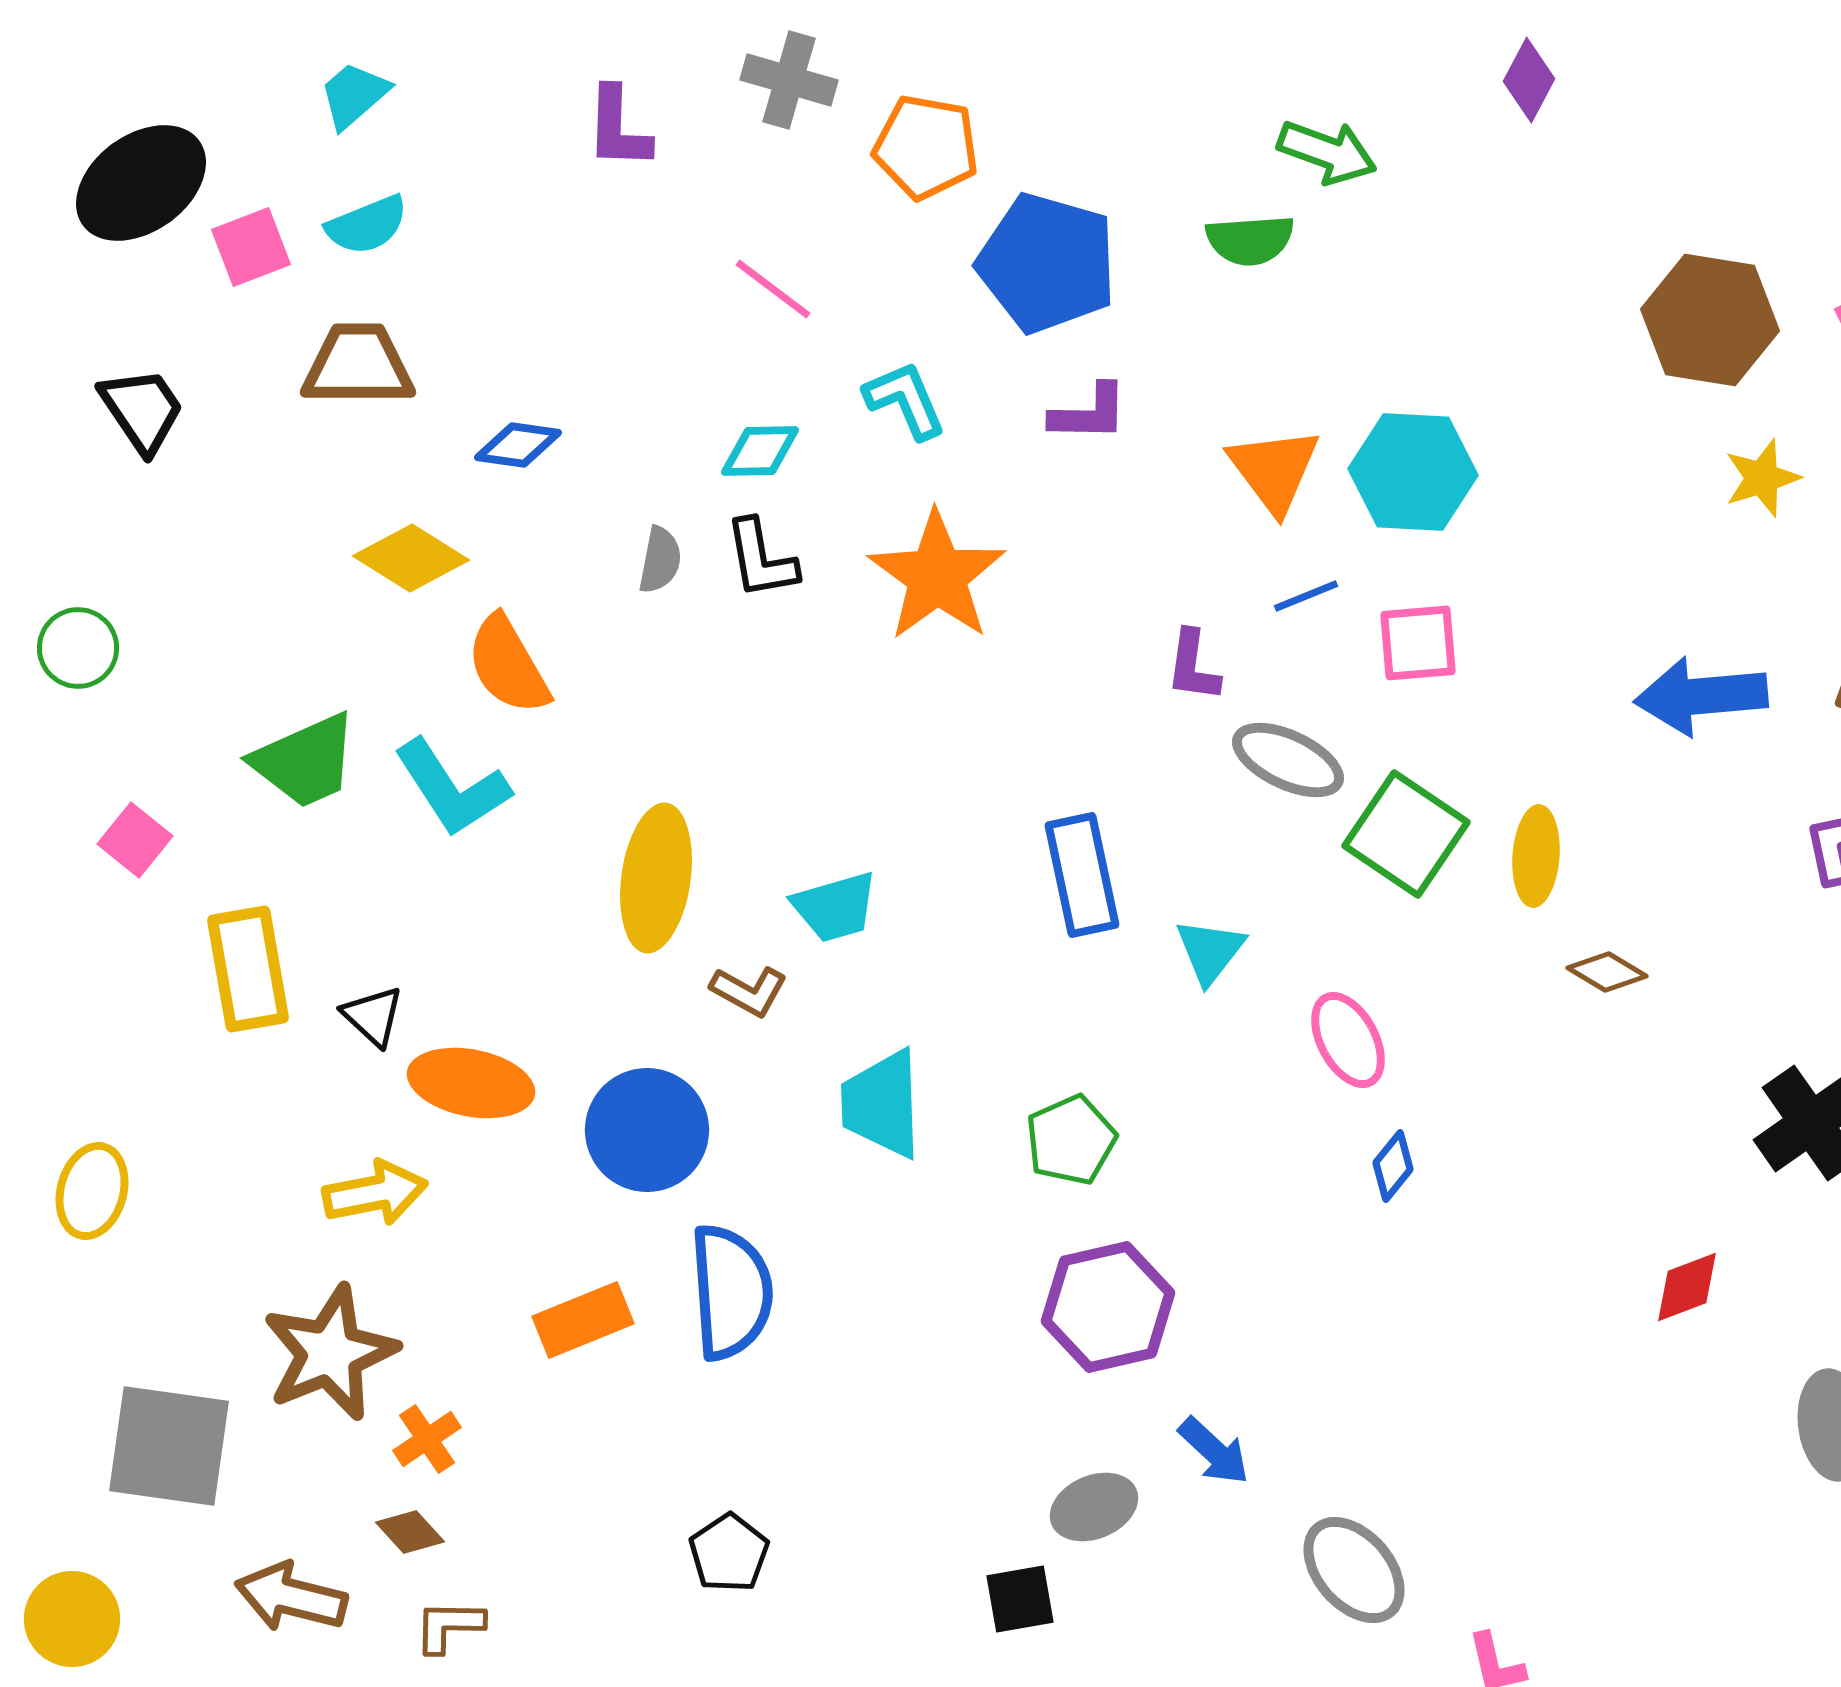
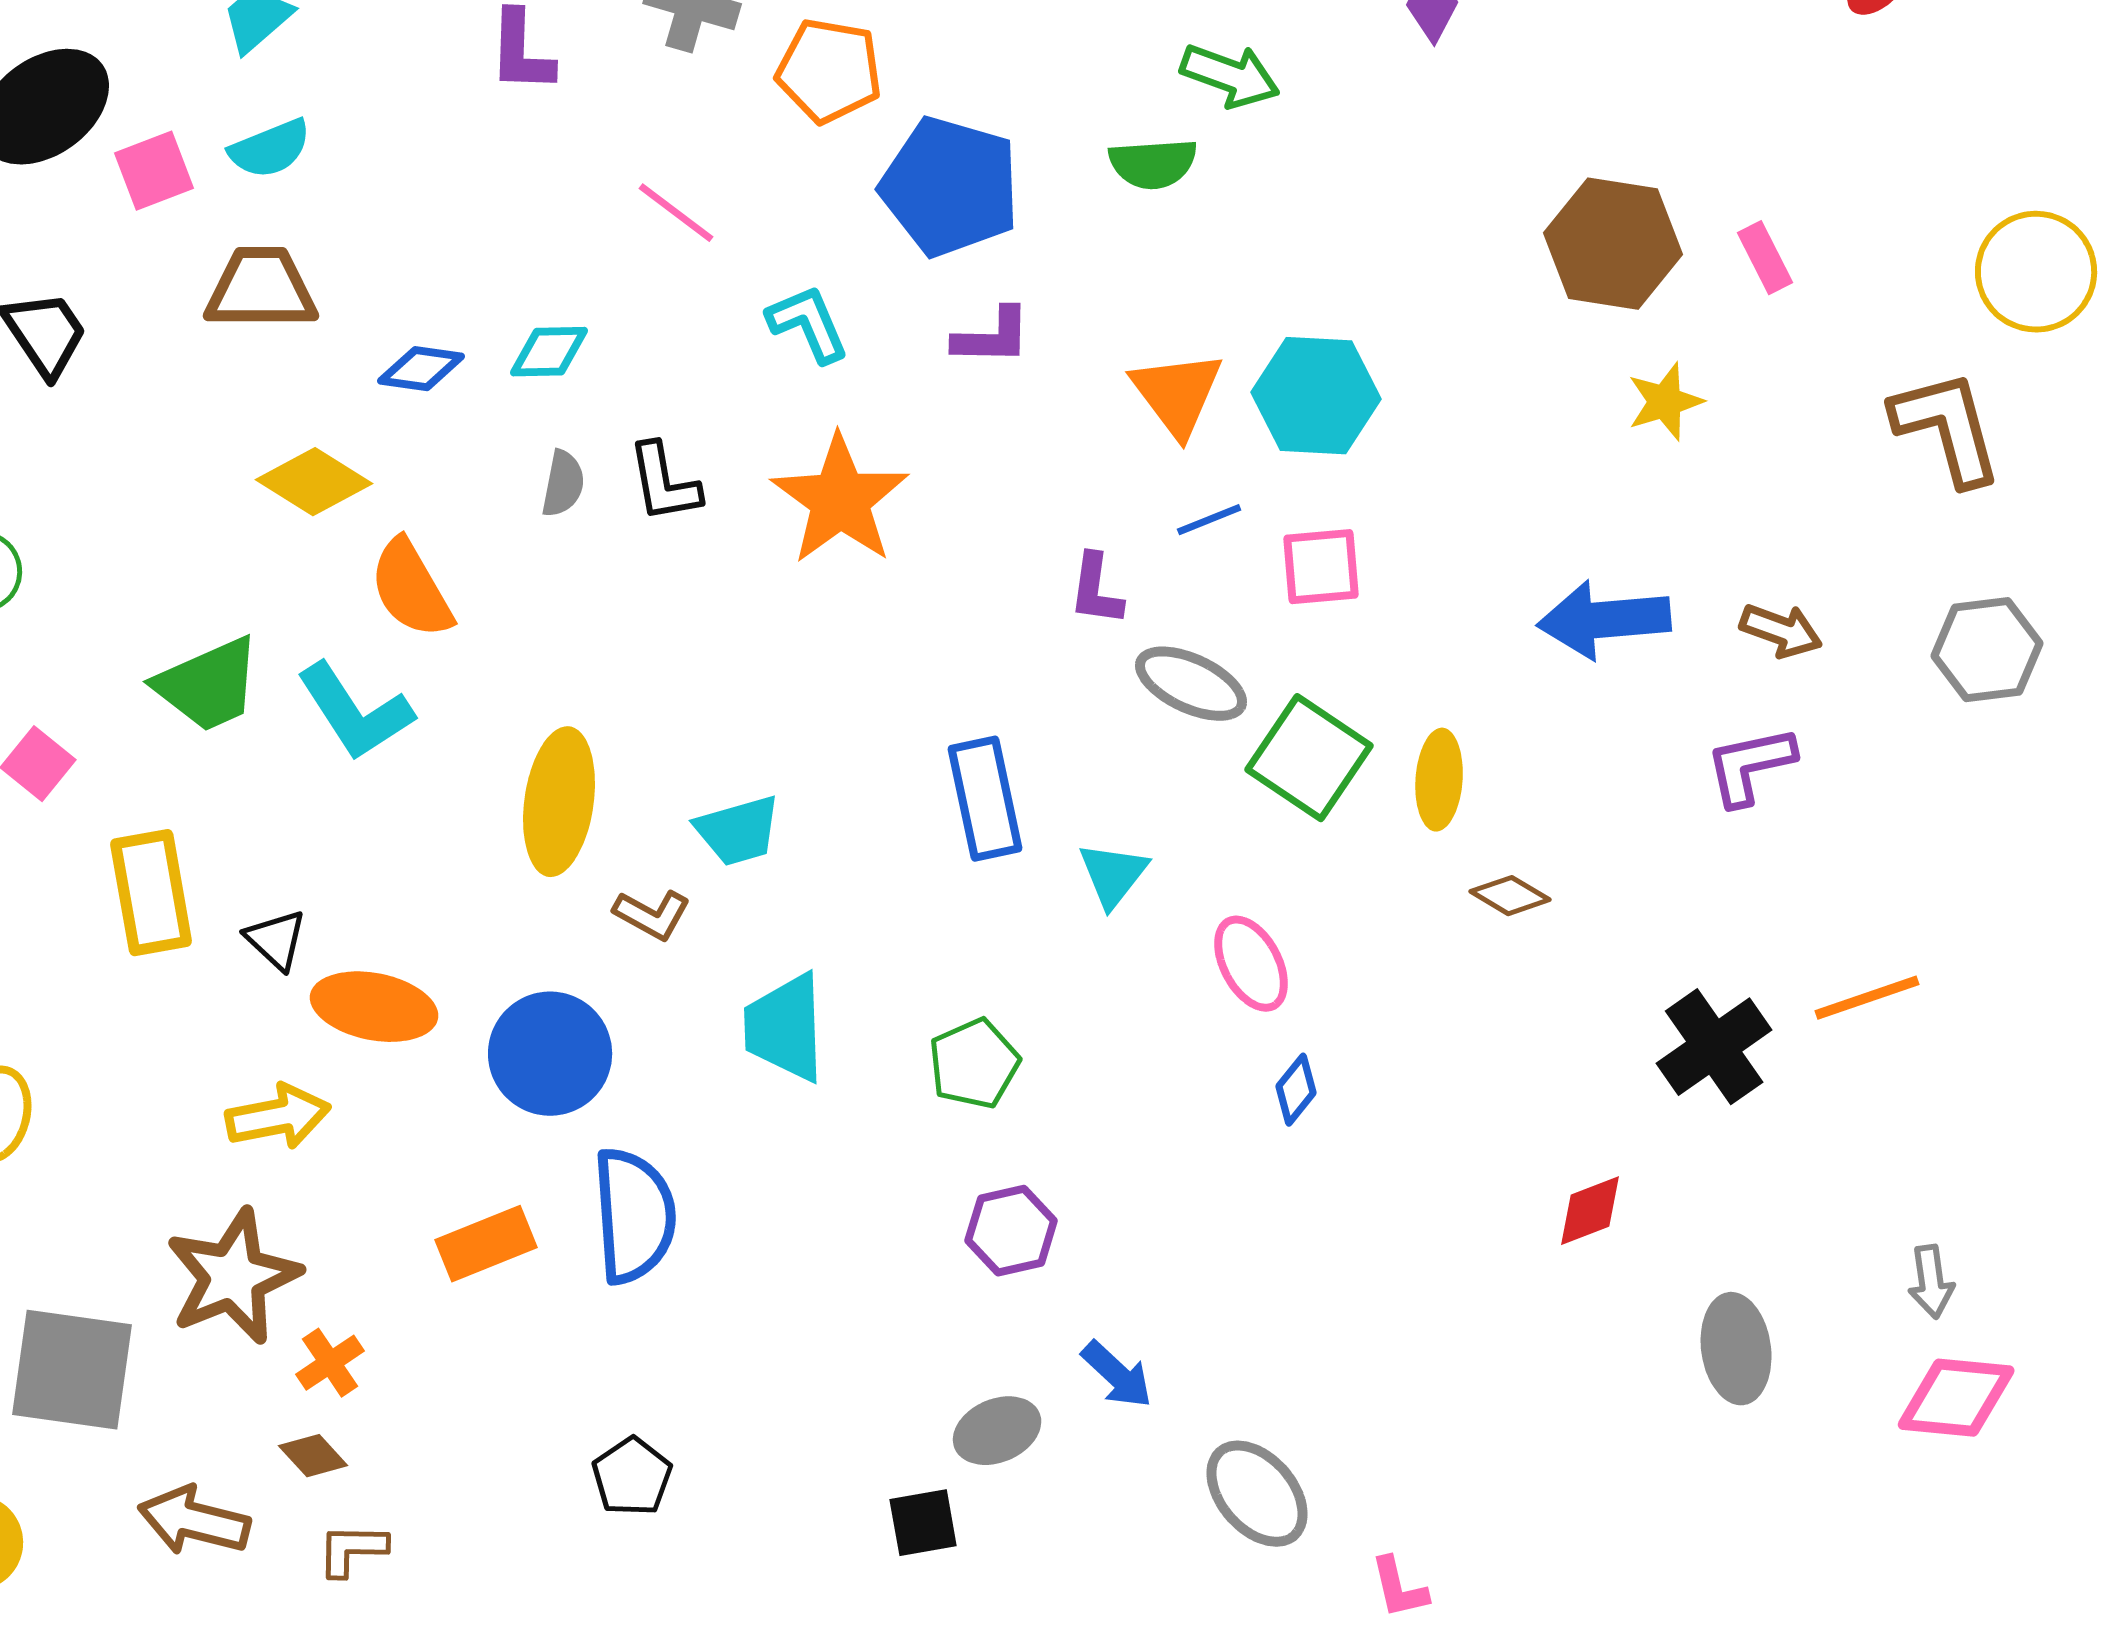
cyan diamond: (760, 451) -> (549, 352), moved
purple hexagon: (1108, 1307) -> (1011, 1231), size x0.7

